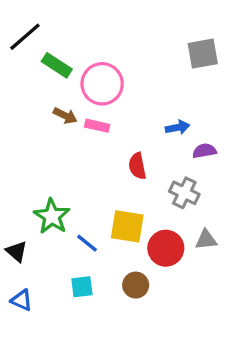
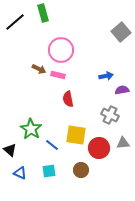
gray square: (203, 54) -> (121, 32), turned -30
green rectangle: (57, 65) -> (43, 13), moved, turned 42
red semicircle: (137, 166) -> (68, 99), moved
blue triangle: (22, 300) -> (20, 173), moved

